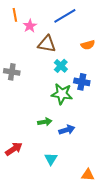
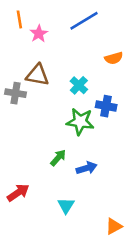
brown triangle: (47, 44) -> (37, 75), moved
green arrow: (45, 122) -> (58, 158), turned -40
orange triangle: (88, 175) -> (114, 226), turned -32

